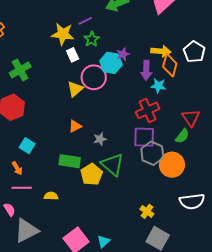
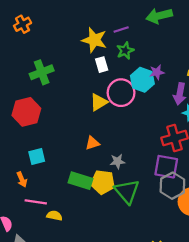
cyan square: (27, 146) -> (37, 156), turned 35
yellow pentagon: (92, 174) -> (103, 182), moved, turned 30
pink line: (22, 188) -> (36, 202), moved

